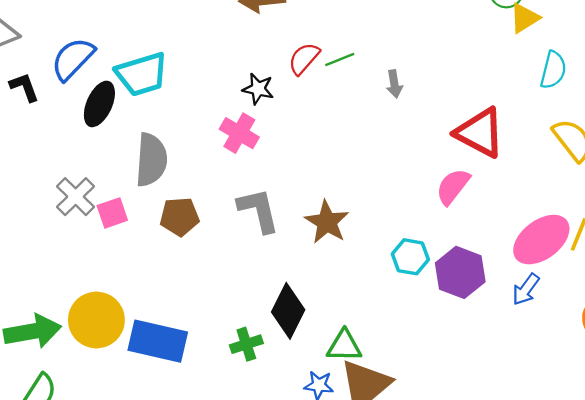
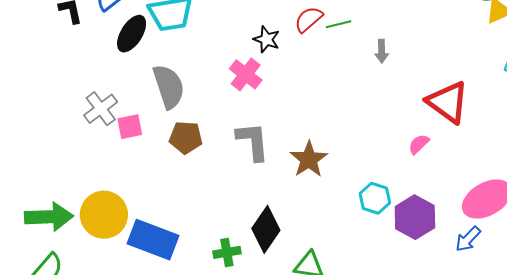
gray semicircle: (151, 160) -> (169, 87), turned -30
pink semicircle: (453, 187) -> (419, 144), size x0.7

